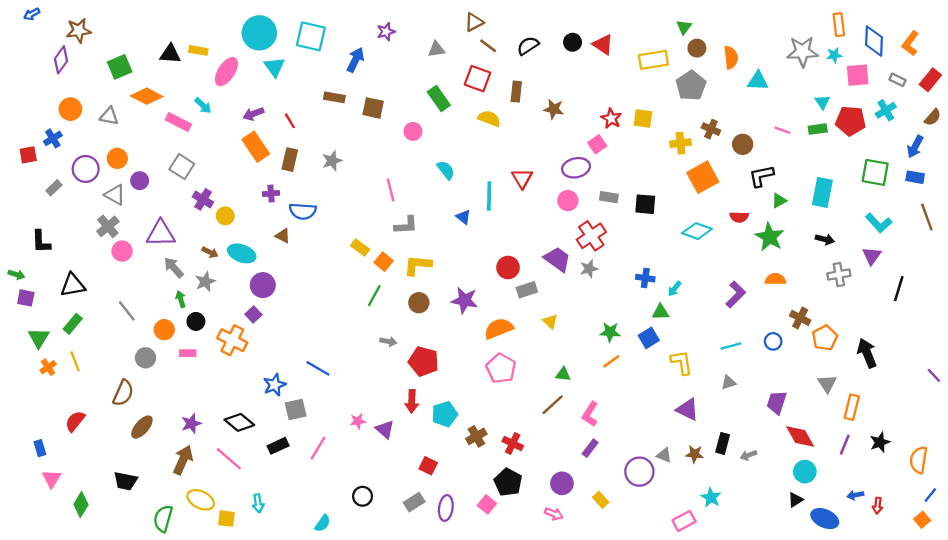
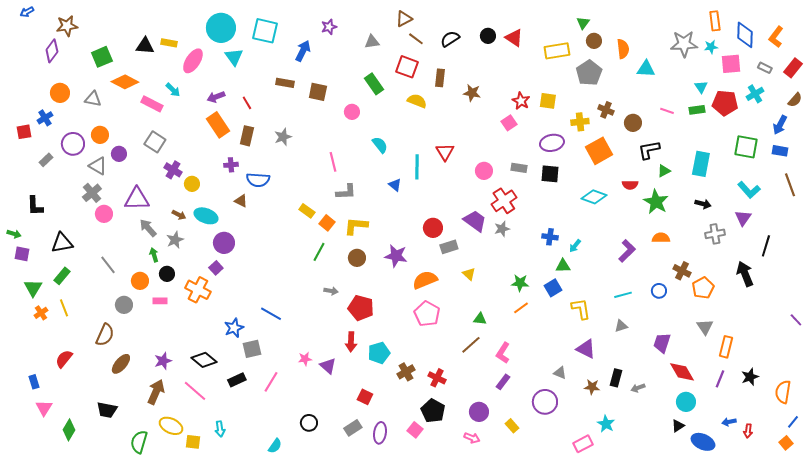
purple ellipse: (576, 168) -> (552, 143), moved
black arrow: (867, 353) -> (745, 274), moved
gray triangle: (664, 455) -> (560, 373), moved

